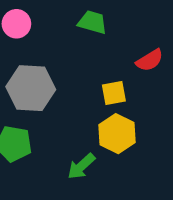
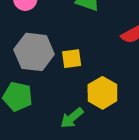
yellow square: (114, 93) -> (72, 59), moved

